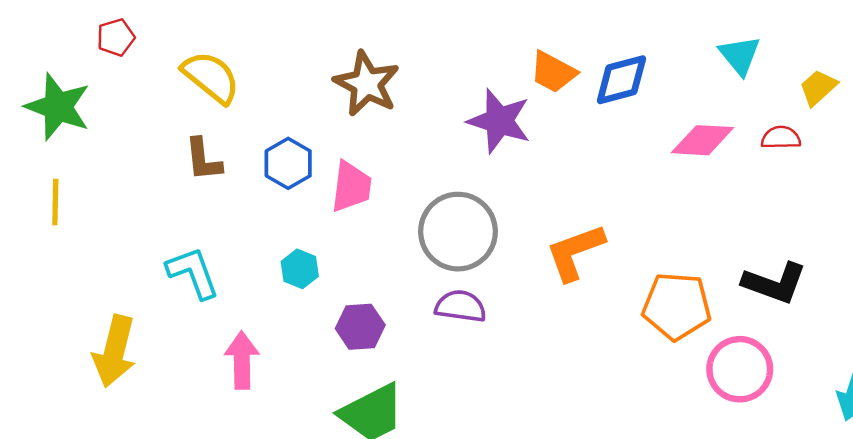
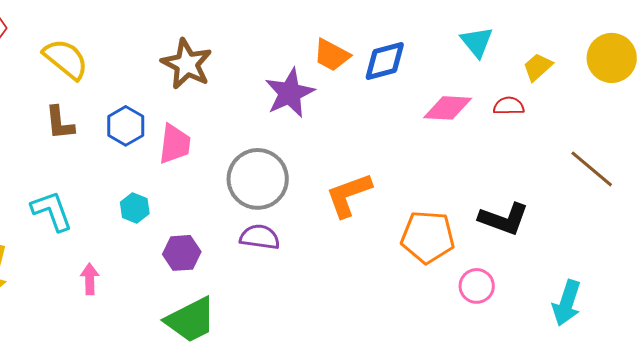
purple star: (499, 121) -> (290, 93), turned 30
pink arrow: (242, 360) -> (90, 279), size x0.7
pink circle: (740, 369) -> (477, 286), size x0.7

